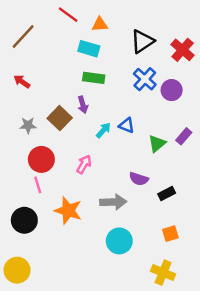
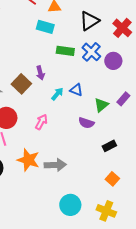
green rectangle: (94, 78) -> (65, 51), moved
purple semicircle: (139, 179) -> (86, 123), moved
gray arrow: (113, 202) -> (55, 165), moved
orange square: (170, 234) -> (112, 179), turned -32
cyan circle: (119, 241) -> (70, 205), moved

